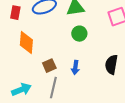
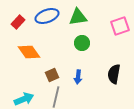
red rectangle: (15, 13) -> (18, 22), turned 32
orange diamond: (26, 43) -> (29, 52), turned -40

